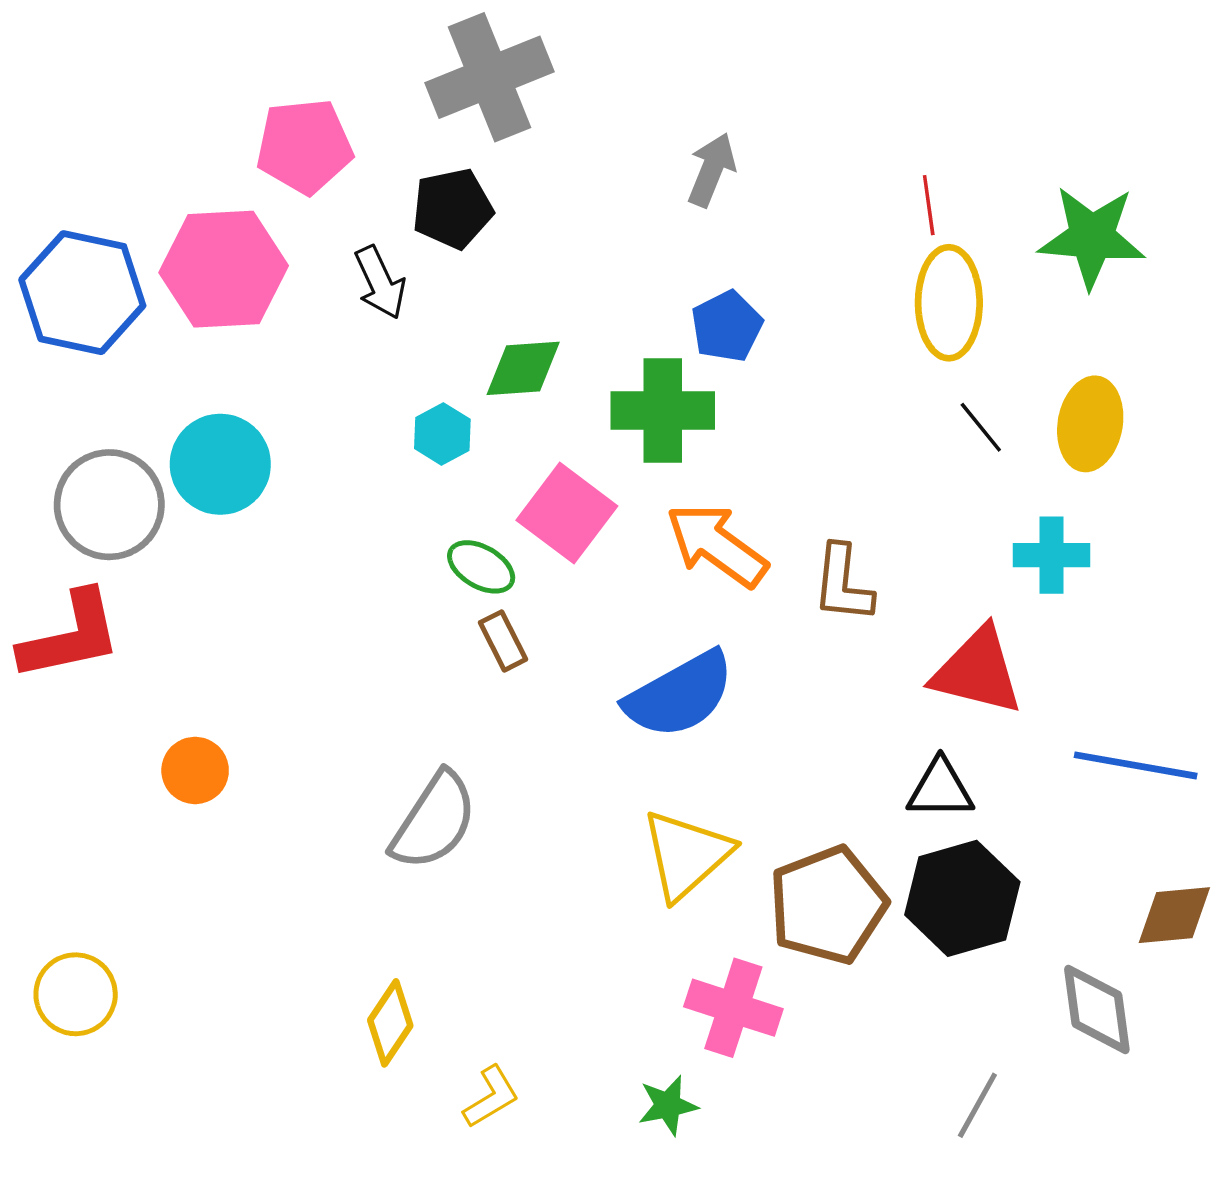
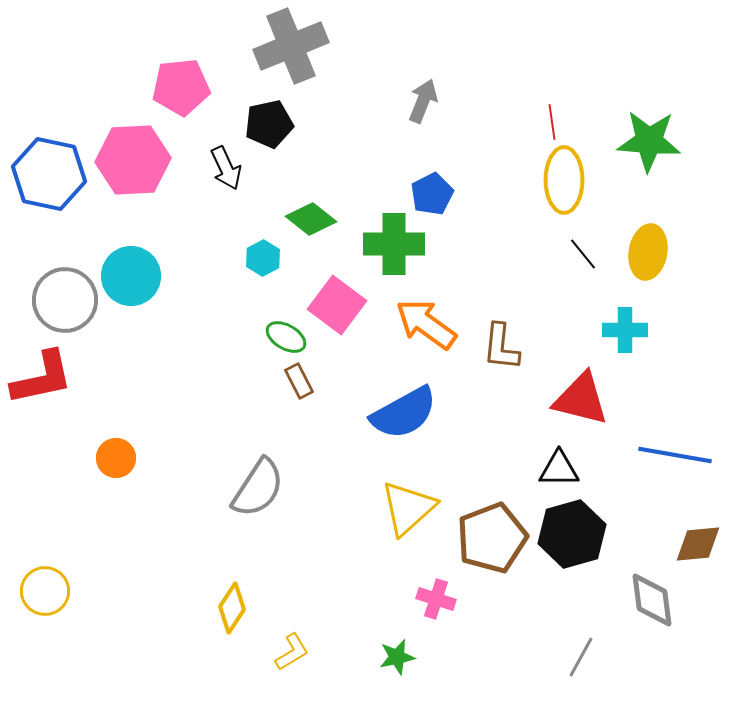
green diamond: (523, 368) -> (311, 219), turned 42
pink cross: (733, 1008) -> (436, 599), size x0.7

